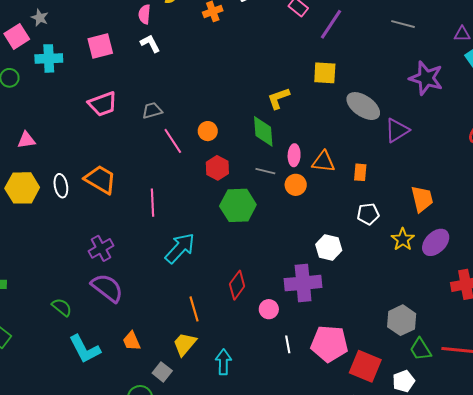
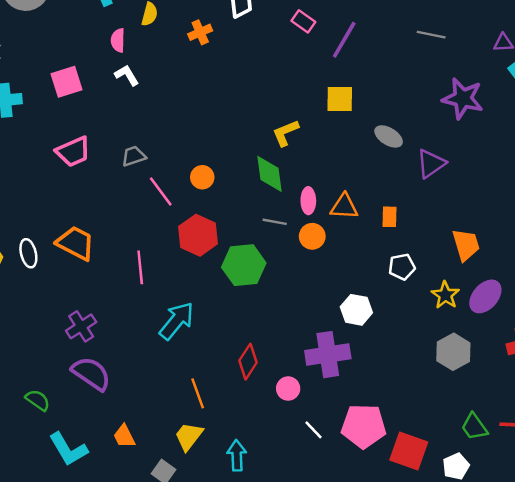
gray ellipse: (363, 106) -> (389, 136), size x0.7
red hexagon: (217, 168) -> (198, 235), moved, size x1.4
gray hexagon: (402, 320) -> (453, 352), moved
white line: (288, 344) -> (313, 430), turned -30

